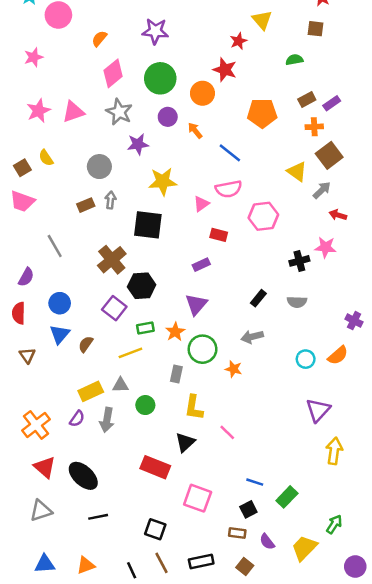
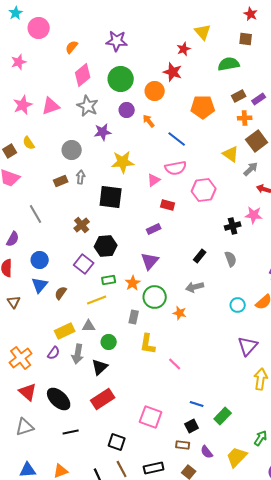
green semicircle: (294, 60) -> (229, 64), size x1.5
brown cross: (112, 260) -> (82, 225), size x0.7
gray semicircle: (297, 302) -> (231, 259), turned -112
black triangle: (185, 442) -> (100, 367), moved
red rectangle: (155, 467) -> (103, 399), moved, turned -55

